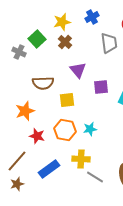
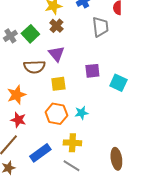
green square: (37, 39) -> (30, 34), moved
gray cross: (19, 52) -> (10, 36), turned 32
purple triangle: (78, 70) -> (56, 54), moved
red star: (37, 136) -> (18, 120), moved
gray line: (95, 177) -> (71, 166), moved

